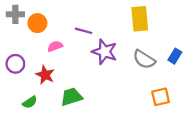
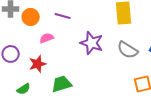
purple line: (84, 31) -> (63, 16), moved
red star: (45, 75) -> (38, 64), turned 30

